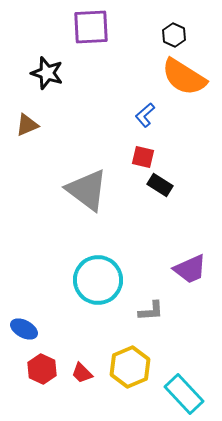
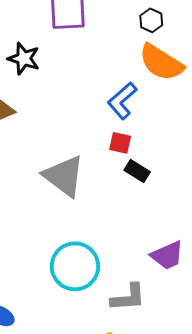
blue L-shape: (145, 115) -> (122, 101), size x1.5
gray L-shape: (151, 311) -> (128, 297), size x1.4

